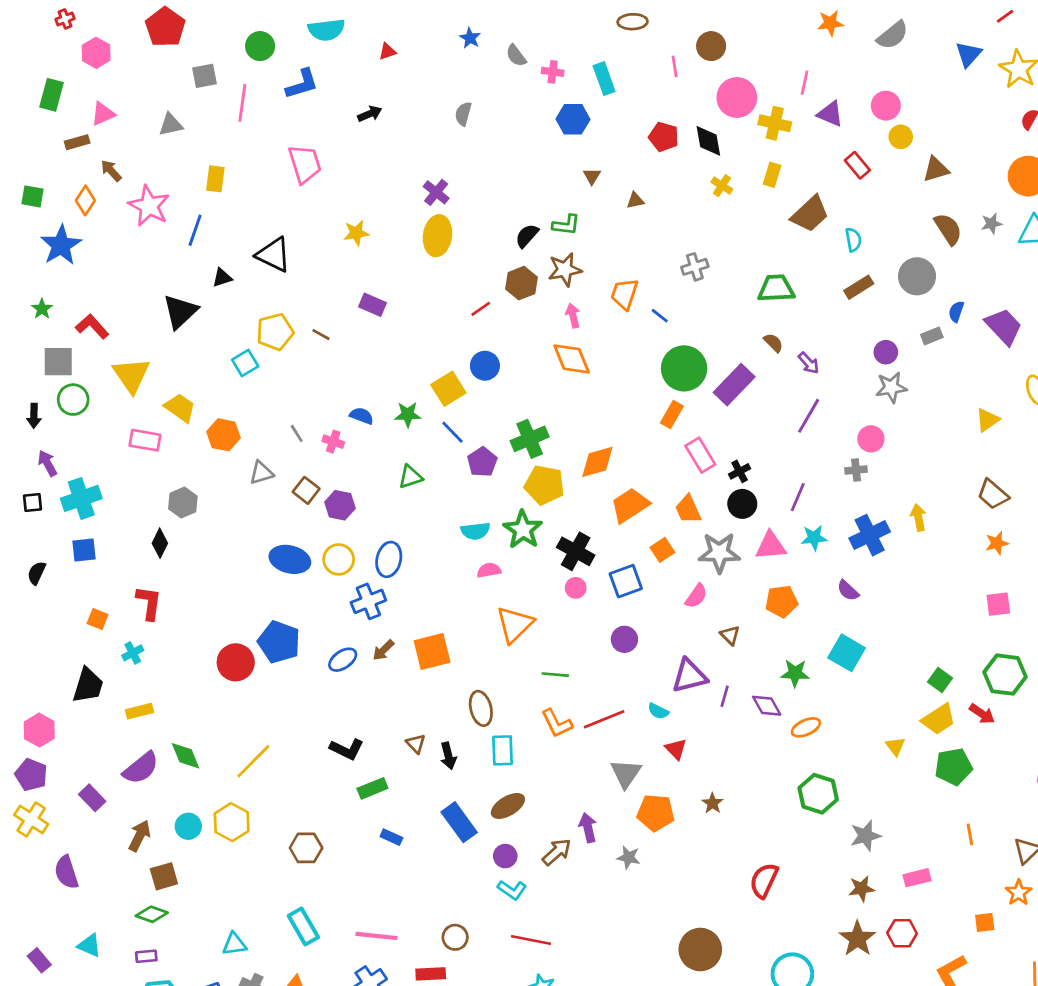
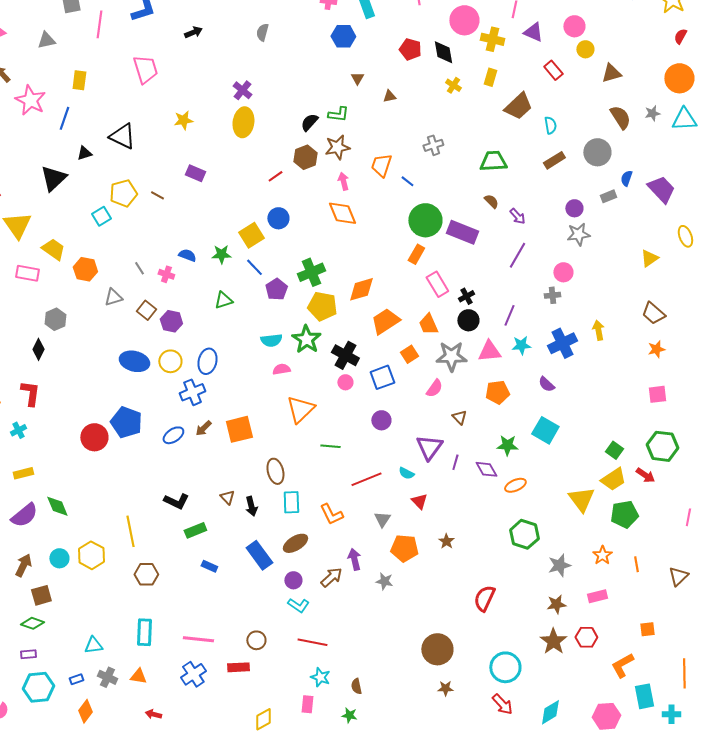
purple rectangle: (734, 385) -> (462, 232), turned 68
purple triangle: (689, 676) -> (429, 447), turned -40
orange L-shape: (557, 723) -> (331, 514), moved
yellow triangle: (895, 746) -> (581, 499), size x1.8
yellow line: (253, 761) -> (130, 531), moved, turned -56
gray triangle: (626, 773) -> (382, 519), size x0.7
orange star: (1019, 893) -> (602, 555), moved
cyan rectangle: (303, 926) -> (144, 632), turned 32

